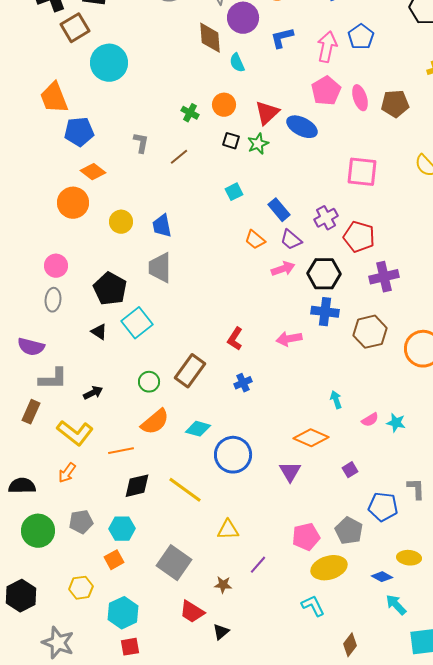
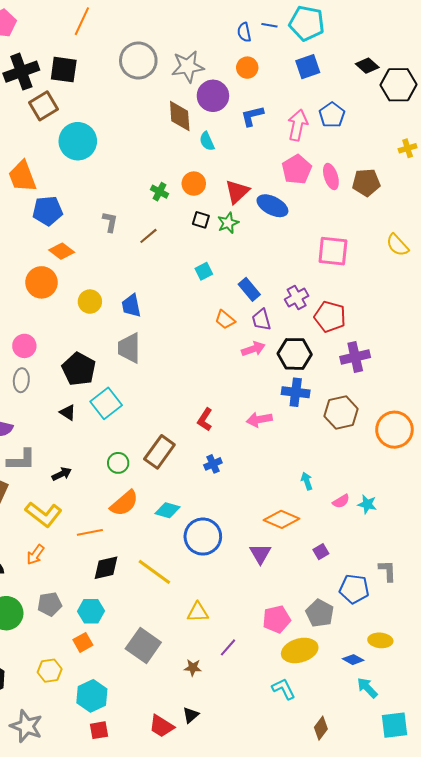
purple trapezoid: (291, 240) -> (261, 320), turned 35
red trapezoid: (192, 612) -> (162, 726), moved

